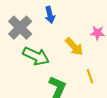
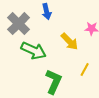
yellow line: (90, 76) -> (85, 70), turned 48

